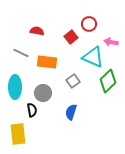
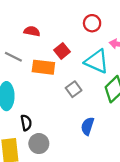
red square: (71, 37) -> (62, 51), moved
gray circle: (43, 93) -> (39, 144), moved
blue semicircle: (71, 112) -> (87, 126), moved

